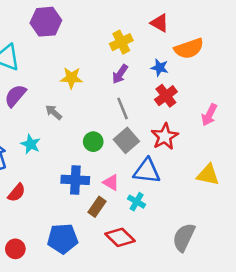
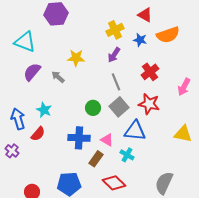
blue star: (160, 68) -> (140, 40), moved
gray arrow: (54, 112) -> (58, 77), moved
red star: (165, 137) -> (149, 104), turned -30
red semicircle: (17, 193) -> (38, 134), moved

